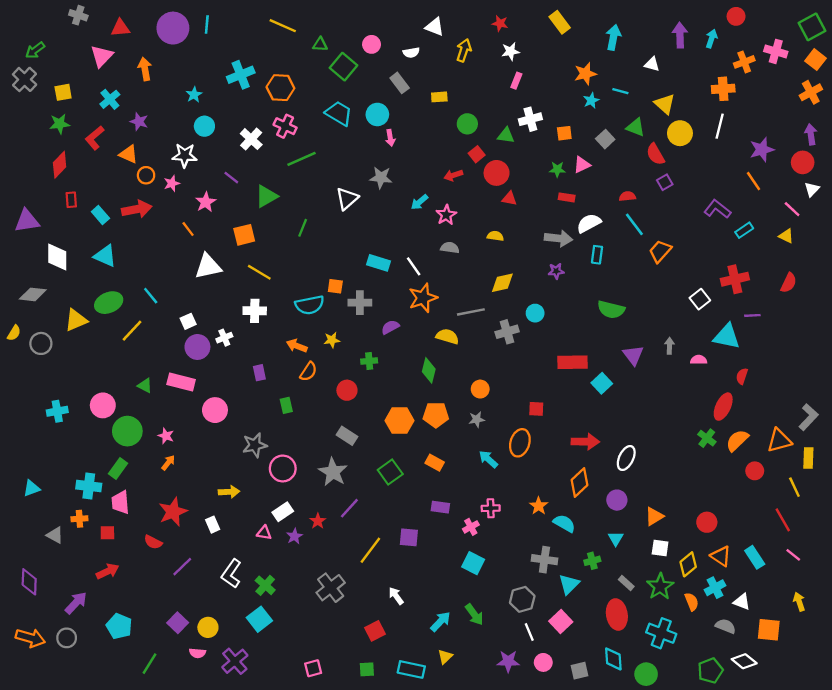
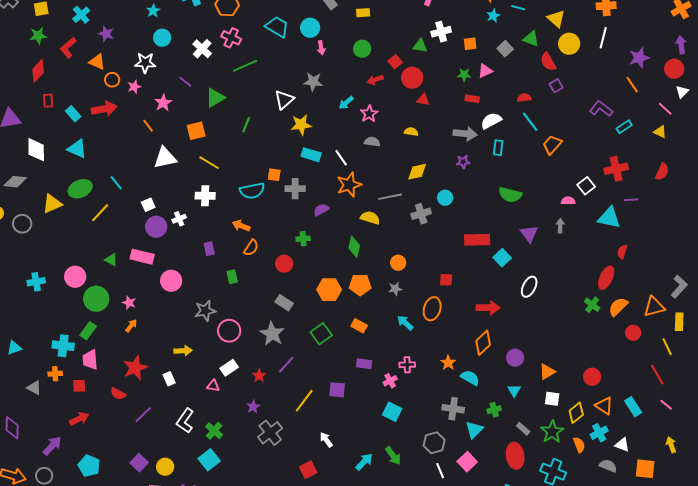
green circle: (467, 124) -> (362, 49), moved
yellow star: (332, 340) -> (301, 125), moved, size x1.5
pink semicircle: (699, 360) -> (568, 201), moved
white ellipse: (626, 458) -> (529, 287), moved
purple star: (294, 536) -> (253, 407), moved

